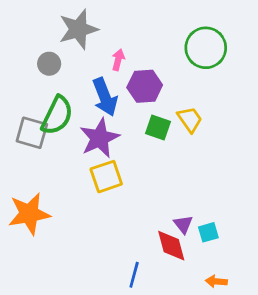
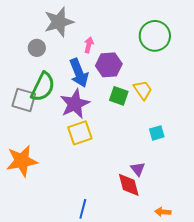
cyan square: (208, 232) -> (157, 133), moved
blue line: (134, 275) -> (83, 209), moved

